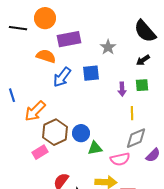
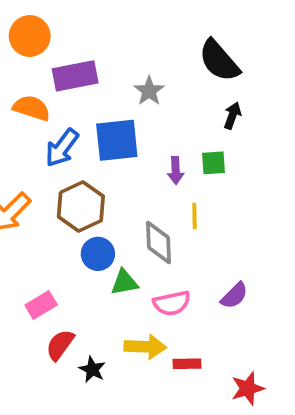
black arrow: (143, 60) -> (232, 116), moved, turned 144
blue square: (91, 73) -> (117, 140), size x1.4
brown hexagon: (55, 132) -> (81, 207), moved
gray diamond: (136, 138) -> (159, 243), moved, turned -70
pink rectangle: (40, 152) -> (41, 305), moved

